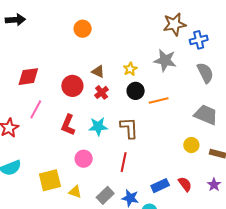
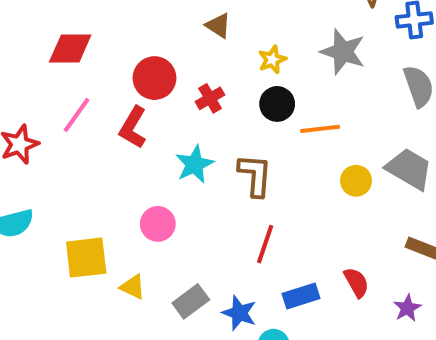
brown triangle: (98, 71) -> (218, 26), moved
red L-shape: (68, 125) -> (133, 127), moved
cyan star: (98, 126) -> (194, 164), turned -30
yellow circle: (191, 145) -> (356, 181), moved
red line: (124, 162) -> (265, 244), moved
red semicircle: (185, 184) -> (356, 282), moved

